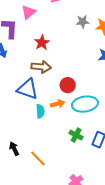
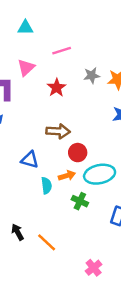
red star: (42, 43) -> (57, 88), moved
brown arrow: (41, 67) -> (58, 131), moved
blue triangle: (28, 89) -> (30, 160), size x0.7
green cross: (76, 135) -> (80, 201), moved

